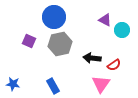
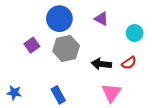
purple triangle: (105, 20) -> (101, 19), moved
purple square: (29, 41) -> (32, 45), turned 32
red semicircle: (114, 65) -> (129, 63), moved

